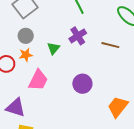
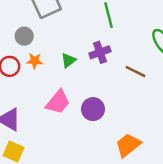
gray circle: (26, 36) -> (24, 36), moved
pink trapezoid: (38, 80) -> (58, 102), moved

